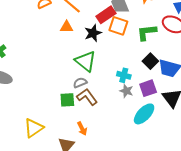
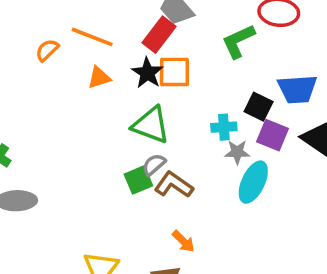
orange square: (118, 26) -> (174, 72), moved
black square: (150, 61) -> (259, 107), moved
purple square: (148, 88) -> (273, 135), turned -30
green square: (67, 100) -> (138, 180), moved
cyan ellipse: (144, 114) -> (253, 182), moved

